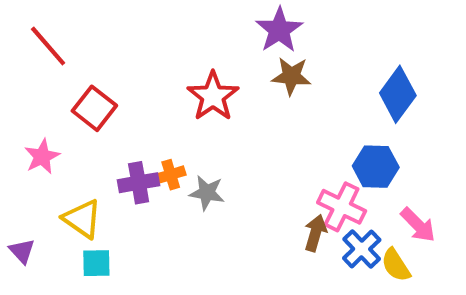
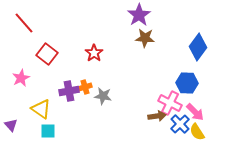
red star: (213, 96) -> (94, 53), moved, size x0.7
pink arrow: (418, 225) -> (195, 112), moved
brown arrow: (315, 233) -> (157, 116), turned 66

